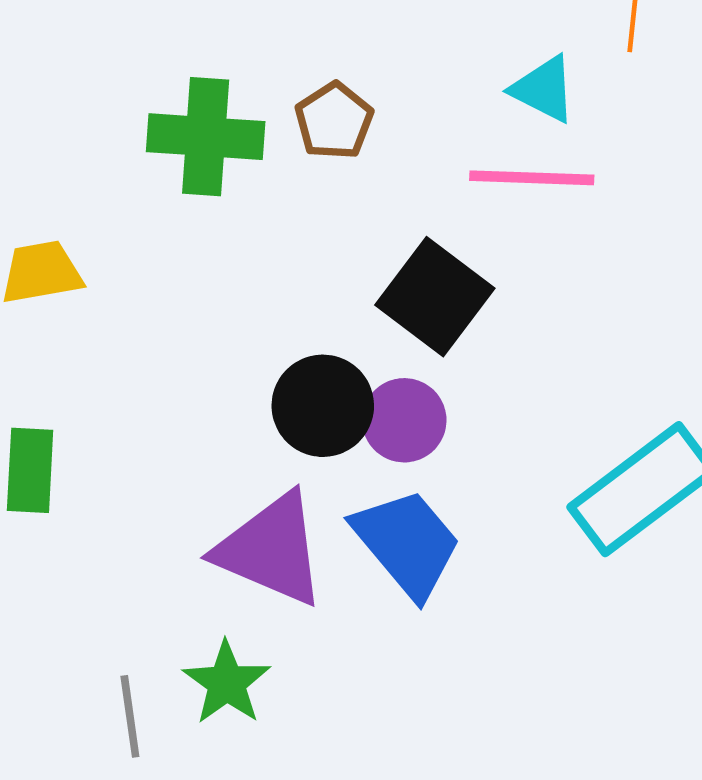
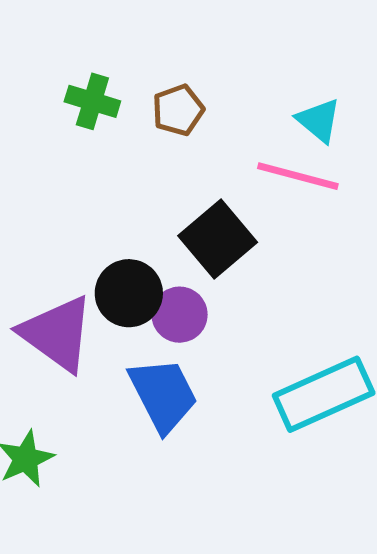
green cross: (206, 137) -> (92, 101), size x0.7
purple triangle: (271, 549) -> (57, 334), moved

